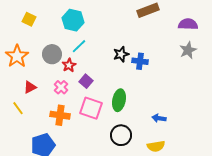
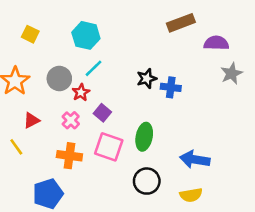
purple semicircle: (188, 24) -> (216, 43), moved
blue arrow: (159, 118) -> (195, 160), size x1.6

